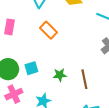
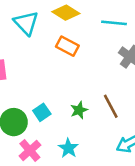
orange rectangle: (48, 30) -> (67, 46), moved

